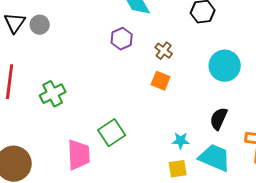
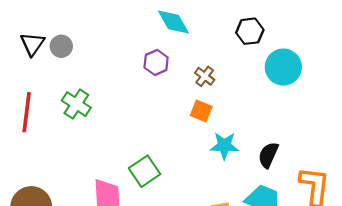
cyan circle: (225, 66) -> (283, 67), moved
green cross: (53, 94) -> (76, 104), moved, turned -30
cyan star: (181, 141) -> (224, 146), moved, size x1.4

